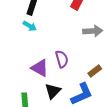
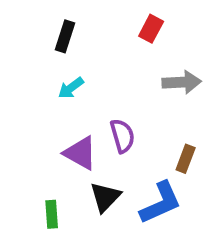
cyan arrow: (30, 26) -> (71, 88), moved, turned 112
brown rectangle: (95, 71) -> (186, 159), turned -32

